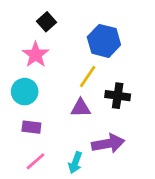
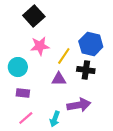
black square: (47, 22) -> (34, 16), size x1.5
blue hexagon: (104, 41) -> (91, 44), moved
pink star: (36, 55) -> (40, 46), moved, turned 30

